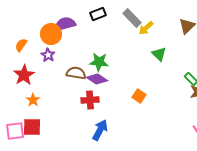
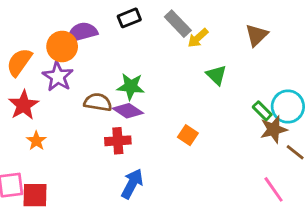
orange semicircle: (21, 45) -> (19, 62), size x1.5
purple star: (48, 55) -> (58, 77), size x1.5
red square: (32, 127) -> (35, 195), moved

